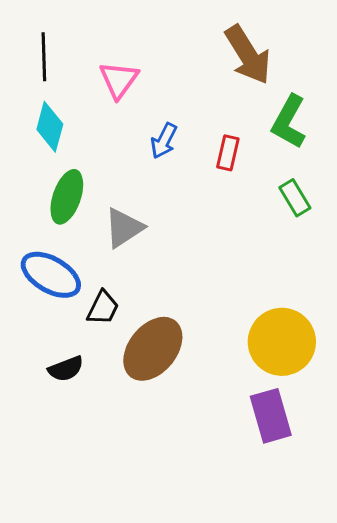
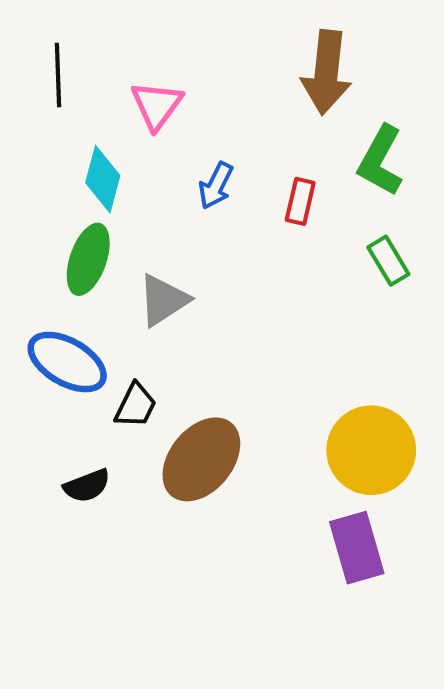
brown arrow: (248, 55) -> (326, 72), turned 38
cyan diamond: (50, 127) -> (103, 179), moved

